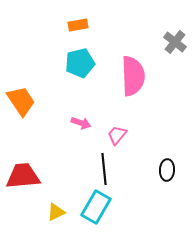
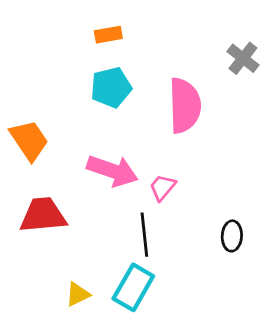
pink arrow: (81, 123) -> (112, 171), size x1.8
red trapezoid: (23, 176) -> (43, 215), moved

